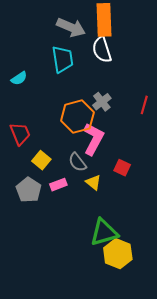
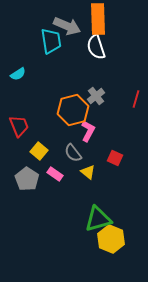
cyan trapezoid: (63, 59) -> (51, 41), moved
pink L-shape: (93, 139) -> (88, 131), size x0.7
pink rectangle: (58, 185) -> (55, 174), turned 56

